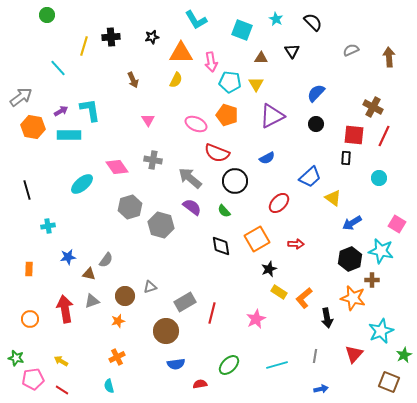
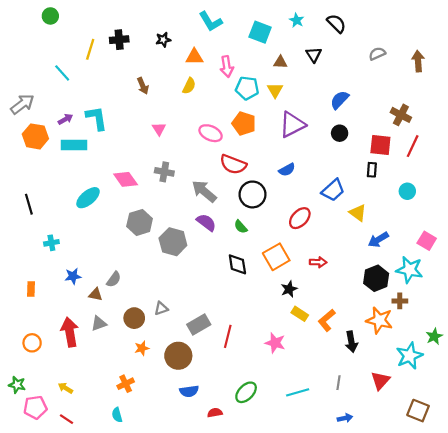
orange triangle: (181, 53) -> (194, 57), size x0.7
pink star: (256, 319) -> (275, 343), turned -30
orange star: (118, 321) -> (142, 348), moved
green star: (404, 355) -> (434, 336), moved

